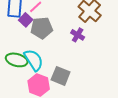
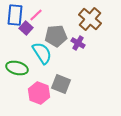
gray pentagon: (42, 28) -> (56, 36), moved
cyan semicircle: (34, 60) -> (42, 53), moved

